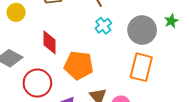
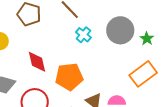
green star: (171, 21) -> (147, 39), moved
orange rectangle: (141, 67) -> (143, 74), moved, turned 52

